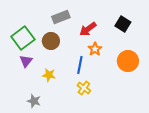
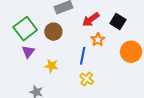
black square: (123, 24) -> (118, 21), moved

